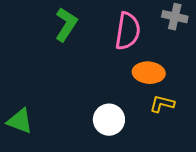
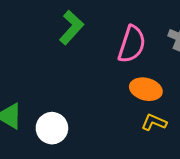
white circle: (109, 120) -> (52, 128), moved

